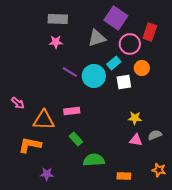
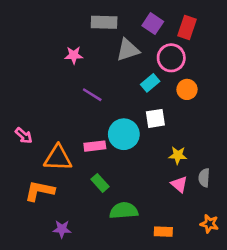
purple square: (116, 18) -> (153, 24), size x0.7
gray rectangle: (58, 19) -> (104, 22), moved
red rectangle: (150, 32) -> (187, 28), moved
cyan circle: (94, 76) -> (124, 134), moved
white square: (124, 82) -> (155, 118), moved
gray semicircle: (155, 135) -> (204, 178), turned -64
pink triangle: (136, 140) -> (179, 184), turned 32

